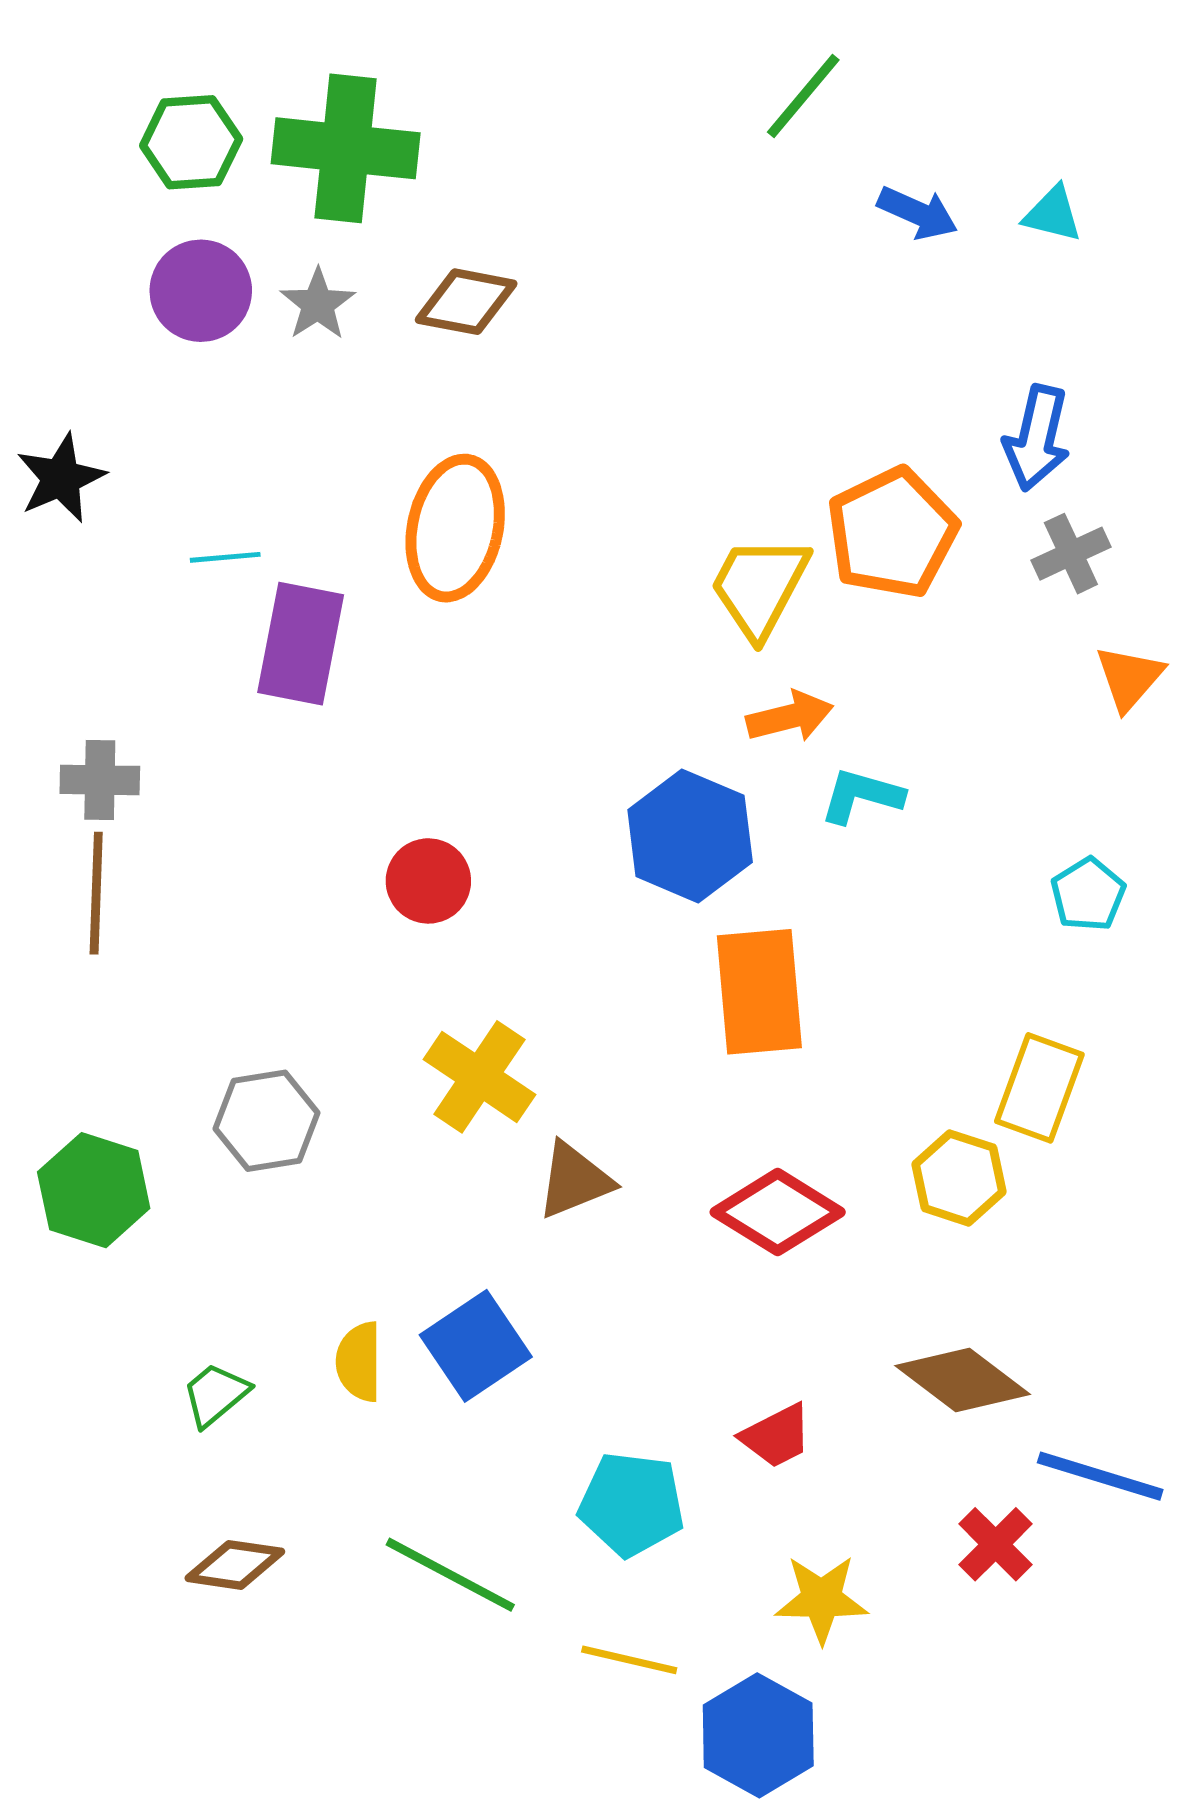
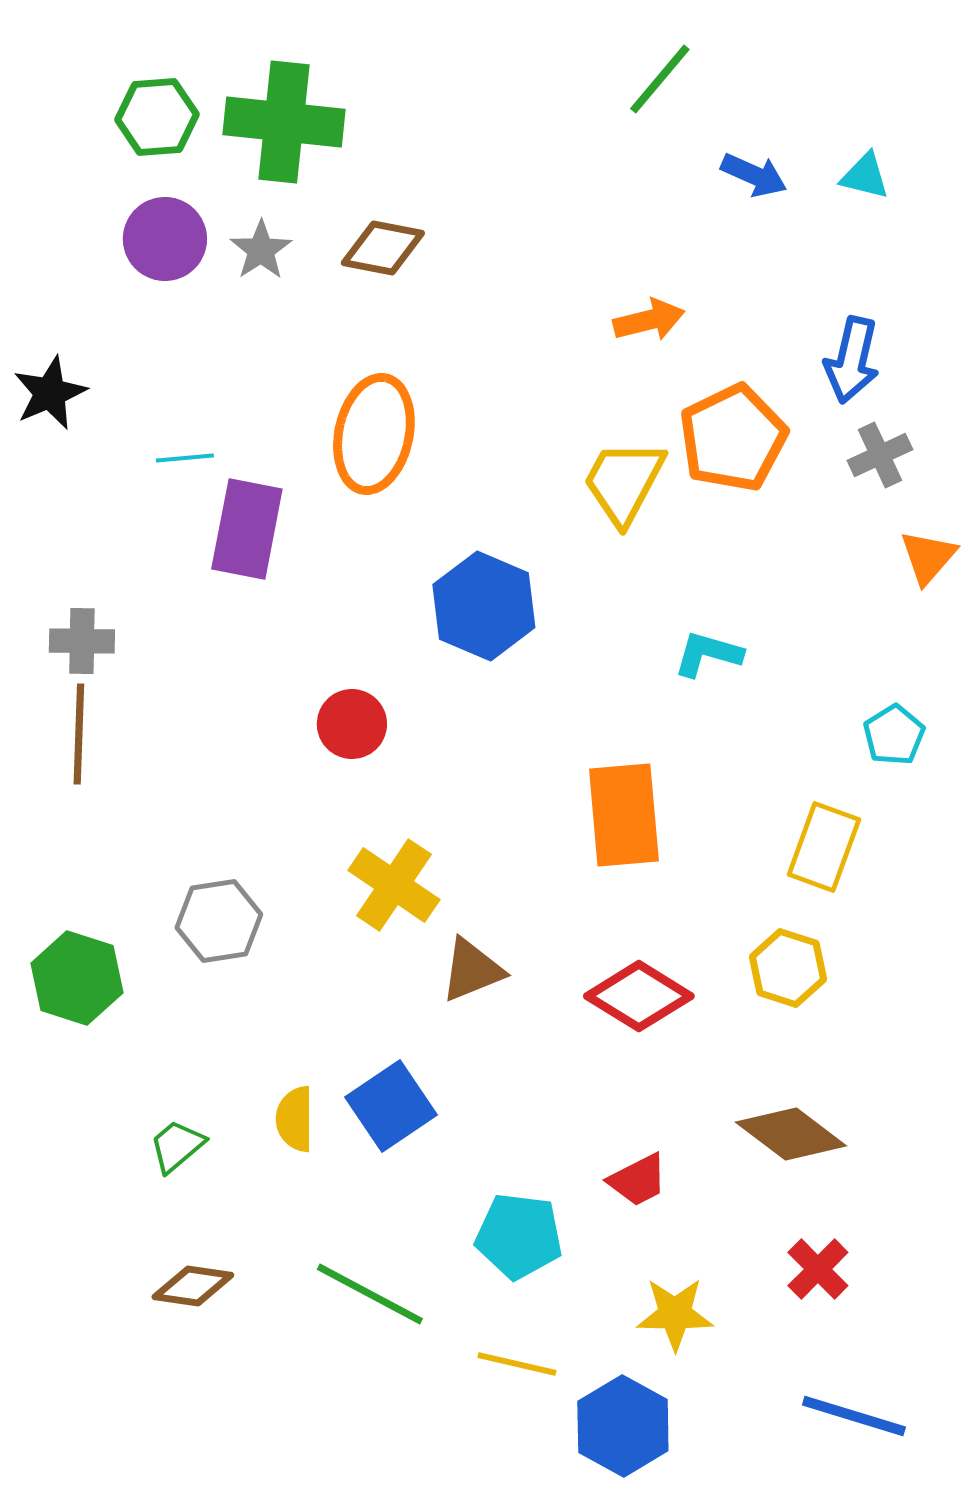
orange arrow: (790, 717) -> (649, 320), moved
blue hexagon: (690, 836) -> (484, 606), moved
yellow rectangle: (1039, 1088) -> (824, 847), moved
blue line: (1100, 1476) -> (854, 1416), moved

